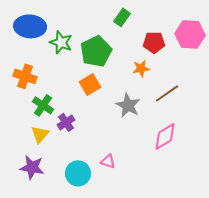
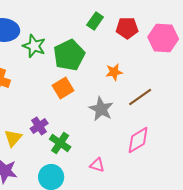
red pentagon: (154, 42) -> (127, 28), moved
green cross: (43, 105) -> (60, 143), moved
pink triangle: (108, 161) -> (97, 165), moved

